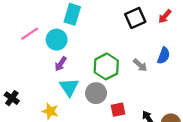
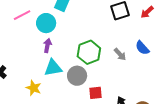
blue semicircle: (164, 56) -> (142, 48), turned 112
purple arrow: (61, 64) -> (47, 46), turned 152
cyan triangle: (69, 87) -> (53, 68), turned 48

